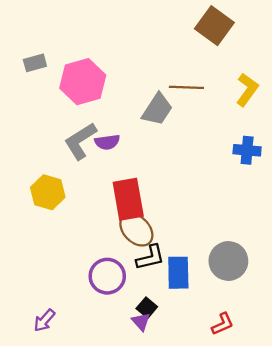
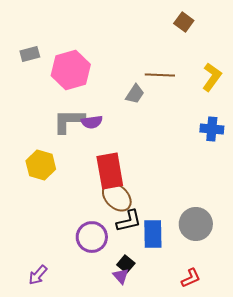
brown square: (214, 26) -> (184, 22), size x0.6
gray trapezoid: (157, 109) -> (135, 94), size x0.7
gray L-shape: (80, 141) -> (69, 121), turned 32

